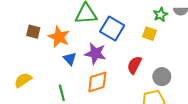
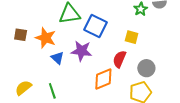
yellow square: (150, 34) -> (132, 37), moved
yellow semicircle: (23, 80) -> (23, 88), moved
orange diamond: (97, 82) -> (103, 79), moved

